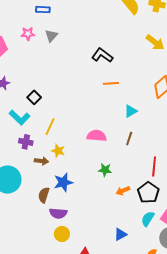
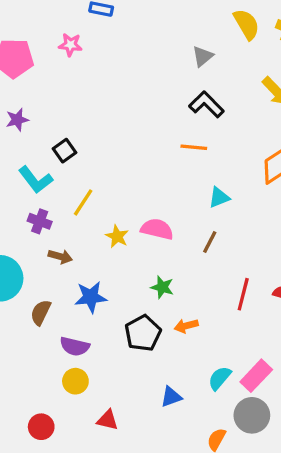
gray triangle: (51, 36) -> (203, 56), moved
black L-shape: (102, 55) -> (206, 104), moved
yellow star: (58, 151) -> (117, 236), moved
black pentagon: (148, 192) -> (143, 333), moved
brown semicircle: (44, 195) -> (41, 312), moved

